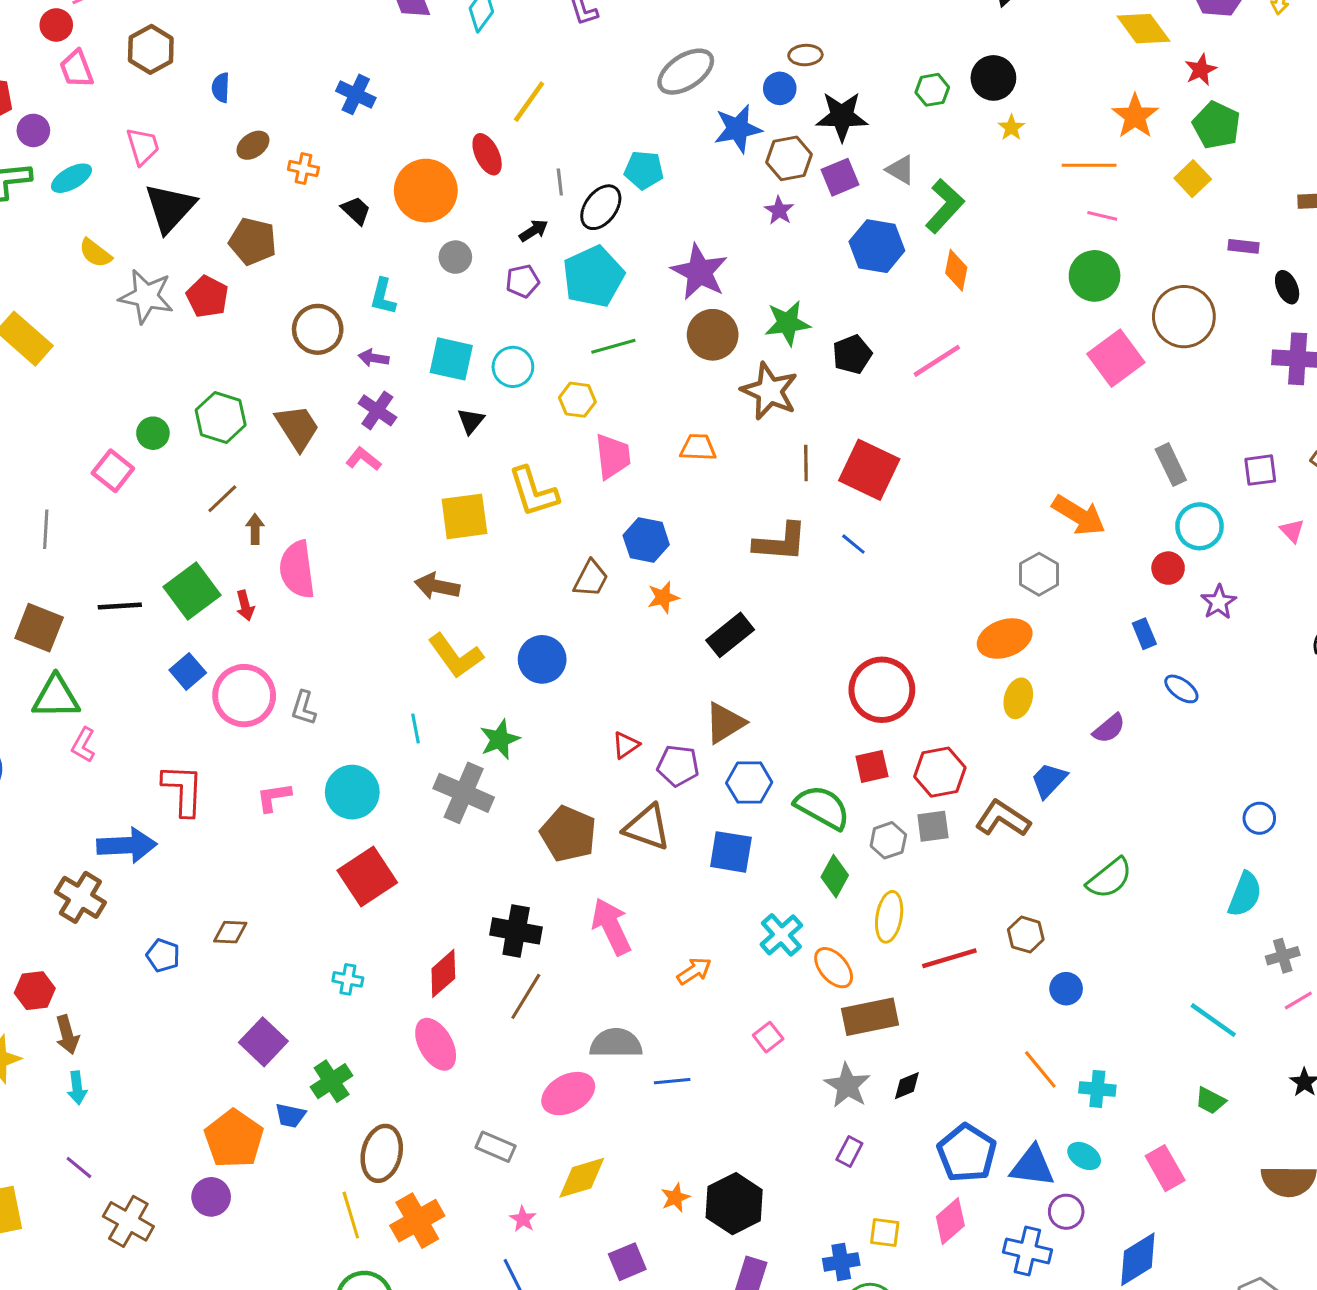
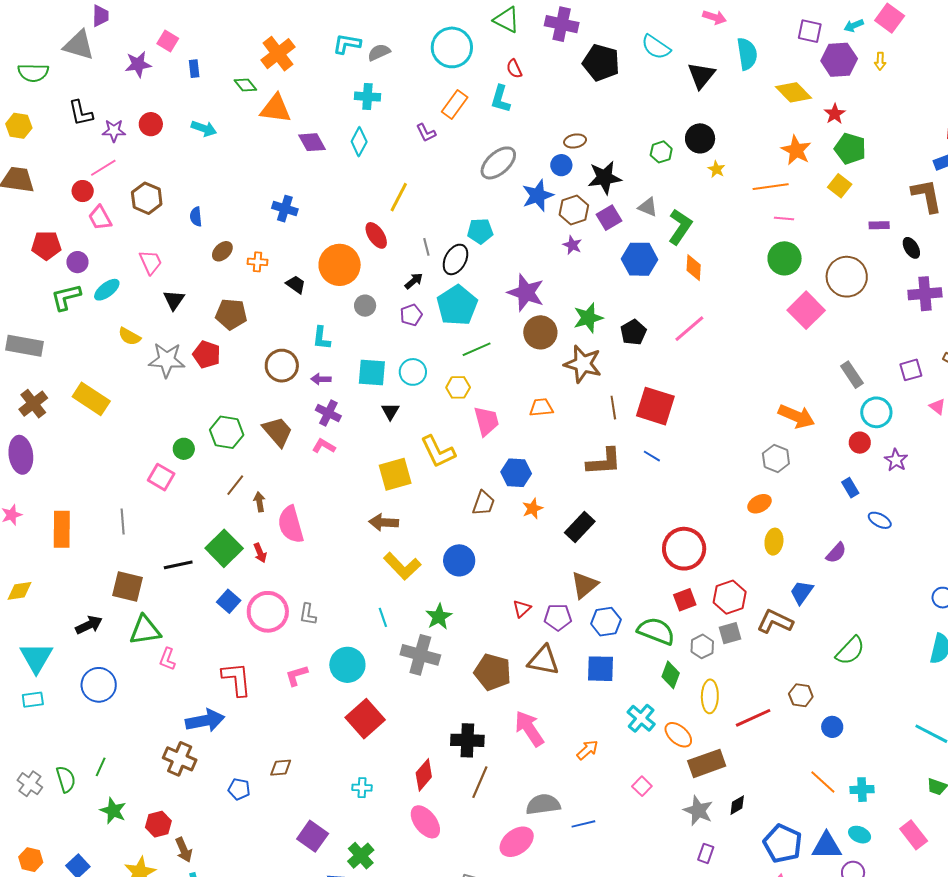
black triangle: (170, 208) -> (174, 300), size x0.6
orange ellipse: (1005, 639) -> (759, 504), size x0.7

